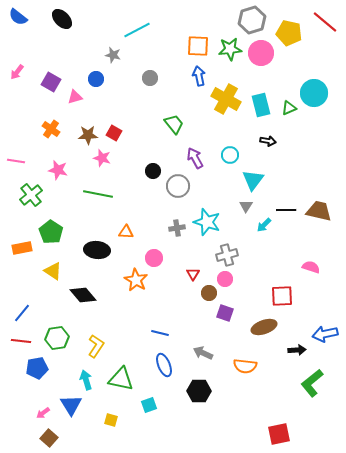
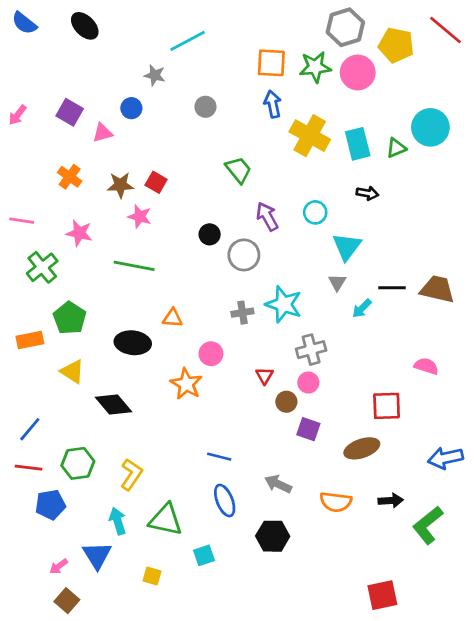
pink arrow: (17, 72) -> (18, 115), moved
black arrow: (297, 350) -> (391, 500), moved

